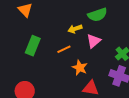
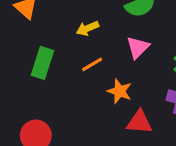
yellow arrow: (75, 29) -> (87, 28), moved

